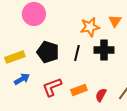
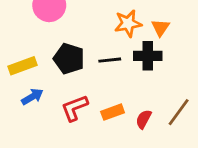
orange triangle: (115, 21) -> (160, 28), moved
black line: (77, 53) -> (110, 60), turned 70

